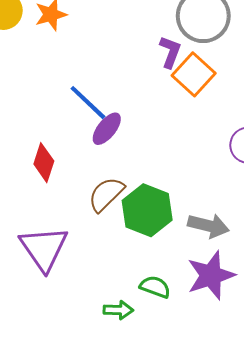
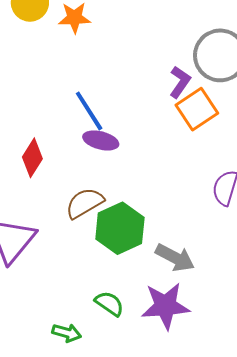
purple ellipse: (107, 129) -> (101, 140), turned 52
green arrow: (118, 310) -> (67, 333), moved

